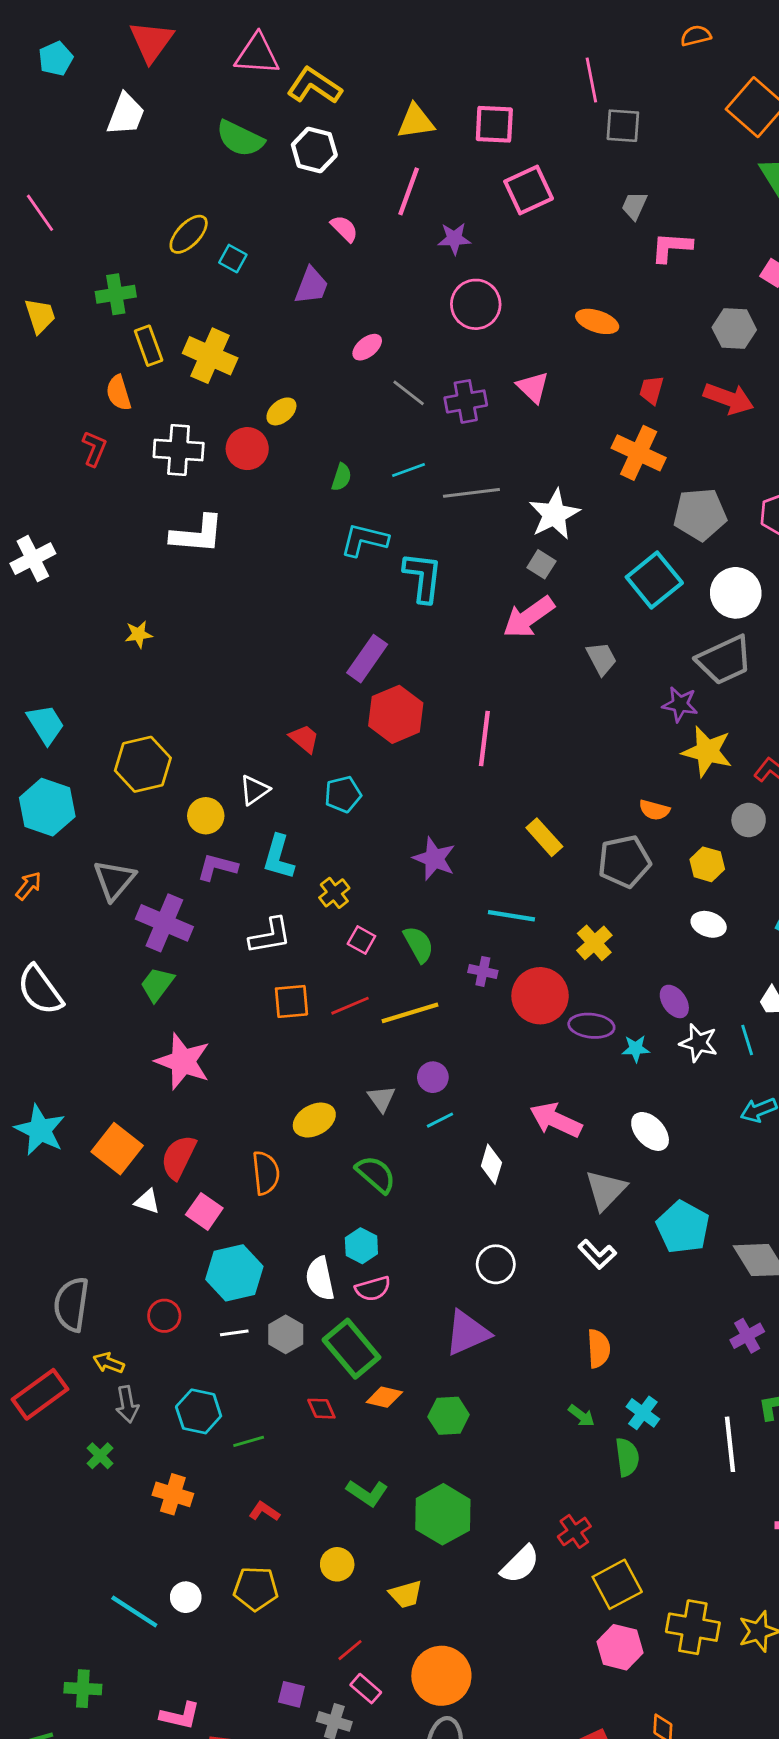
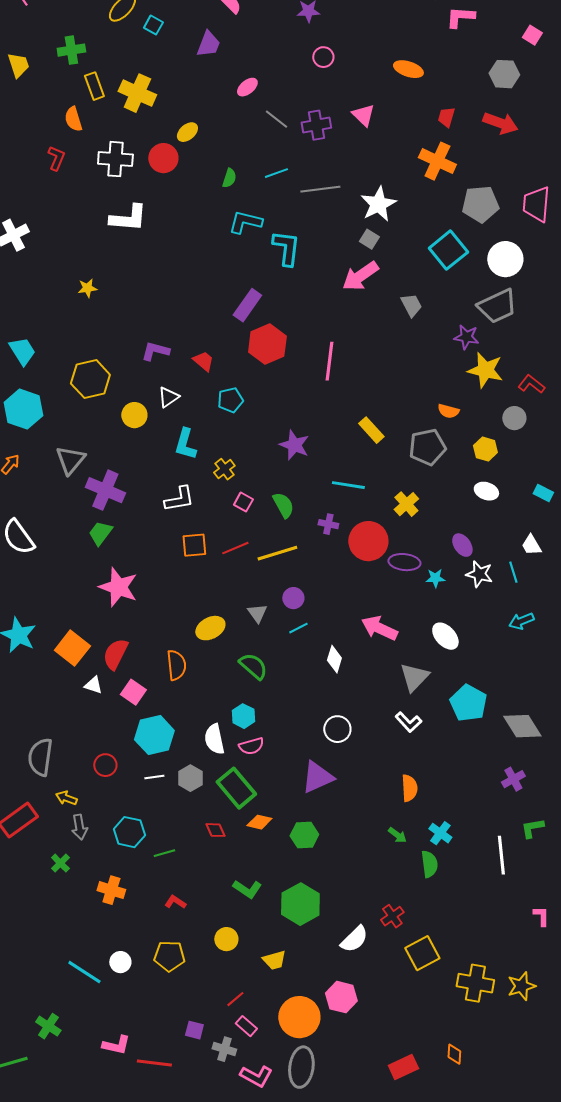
pink circle: (476, 304) -> (323, 57), size x0.6
purple L-shape: (217, 867) -> (155, 351), moved
pink hexagon: (620, 1647) -> (341, 997), moved
green cross: (83, 1689) -> (48, 1026), turned 30

